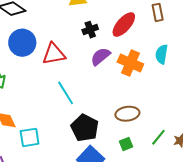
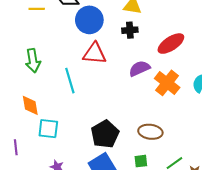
black cross: (90, 30) -> (130, 30), moved
blue circle: (22, 43) -> (89, 20), moved
cyan line: (66, 93) -> (70, 81), moved

